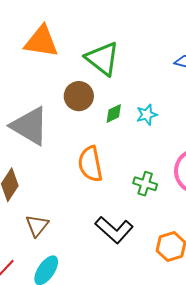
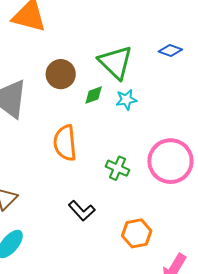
green triangle: (102, 59) -> (116, 62), moved
black L-shape: (114, 230) -> (82, 211), size x0.7

